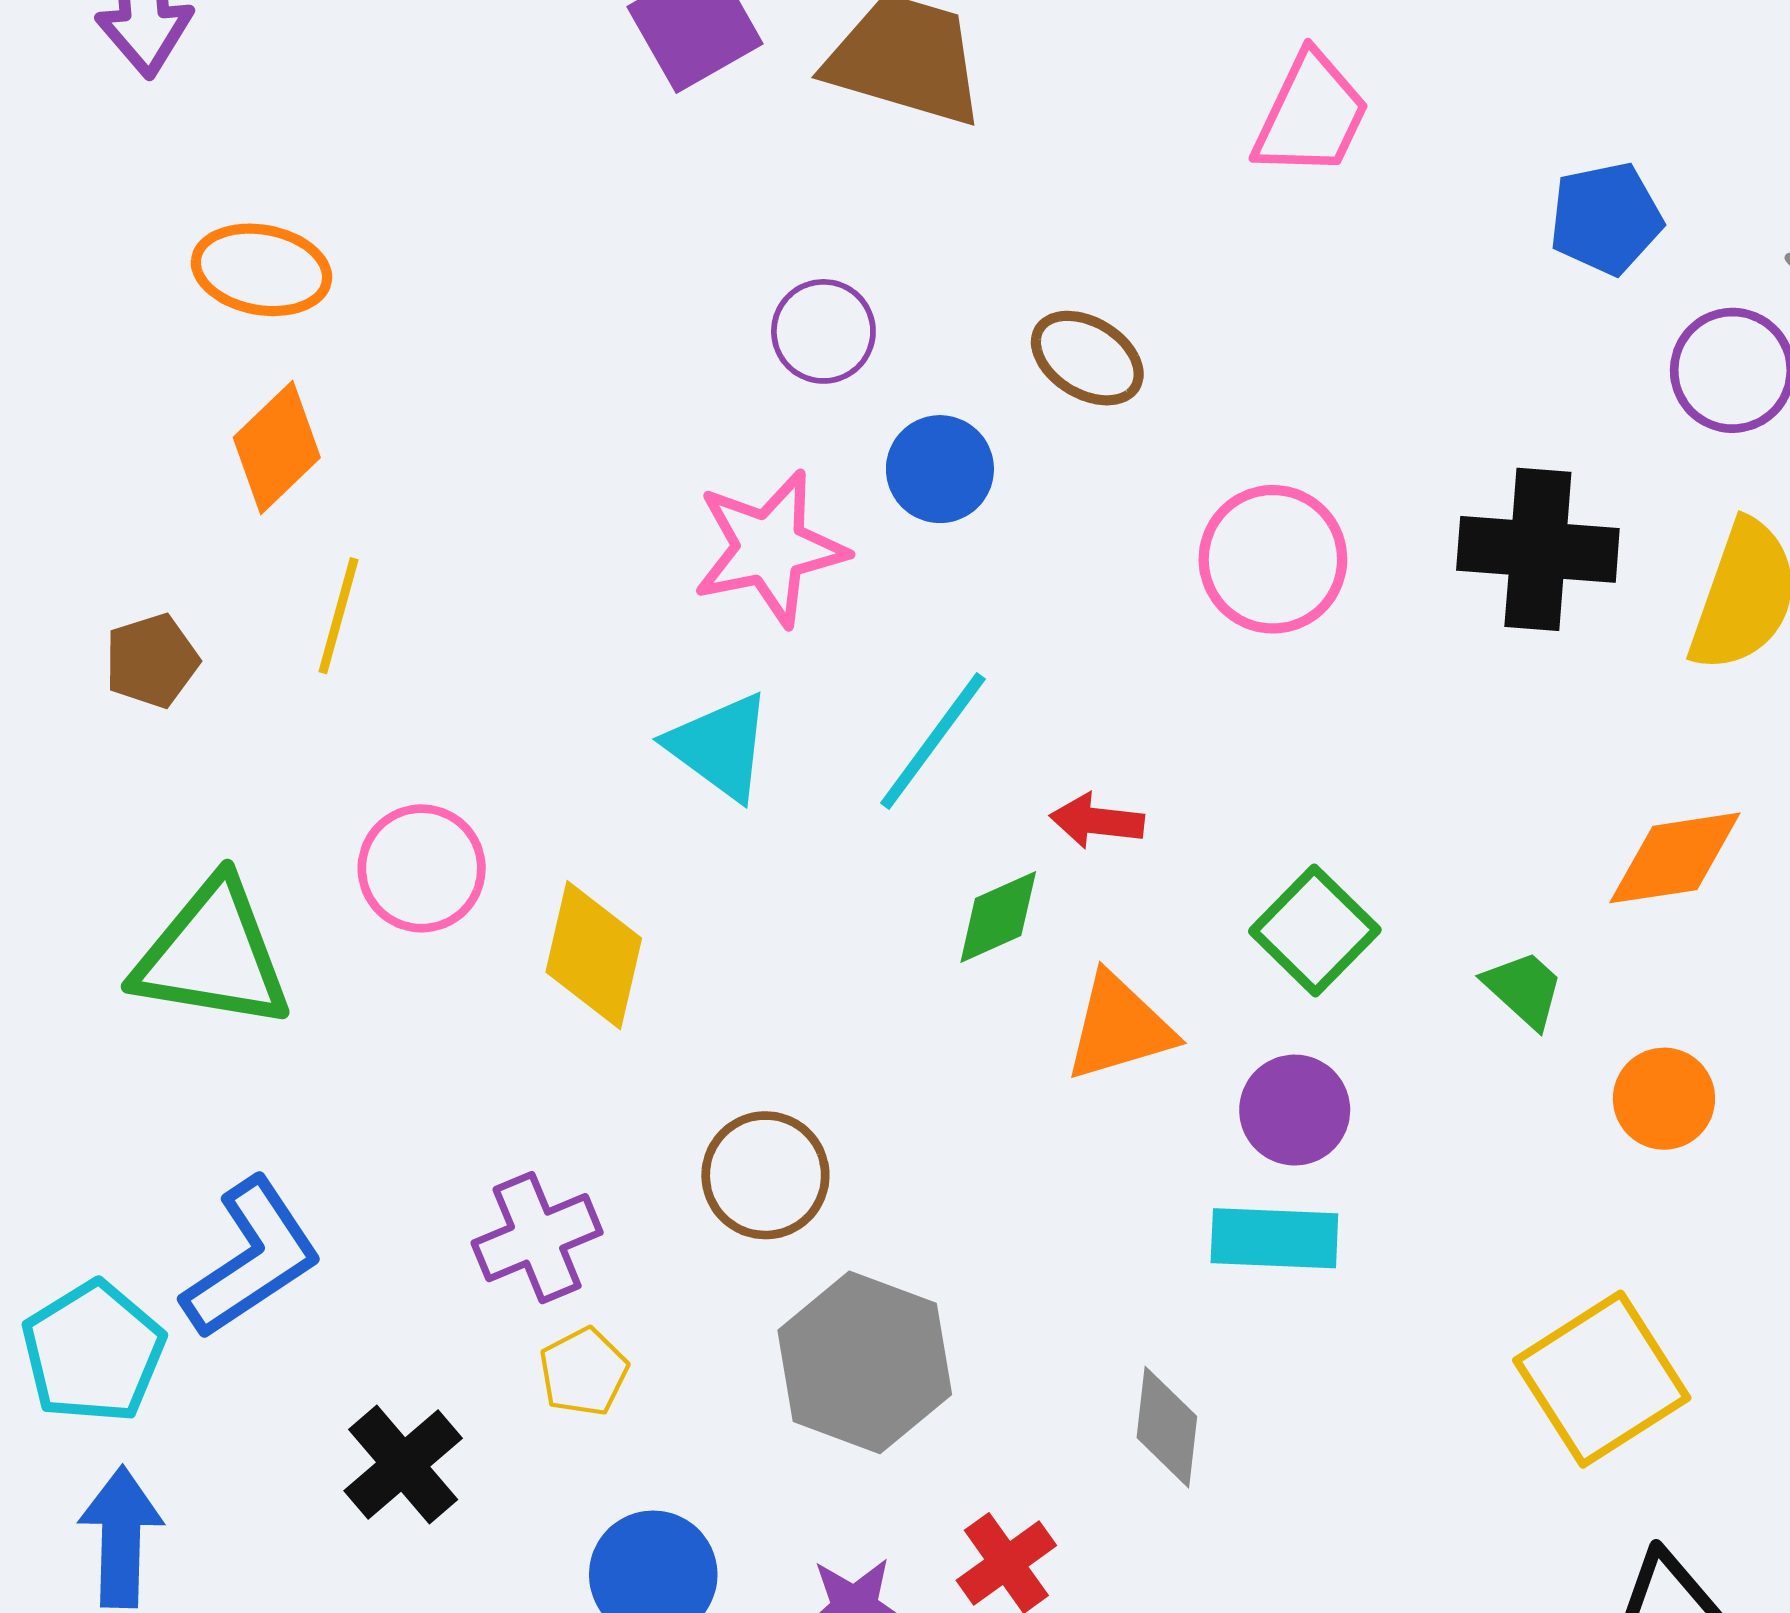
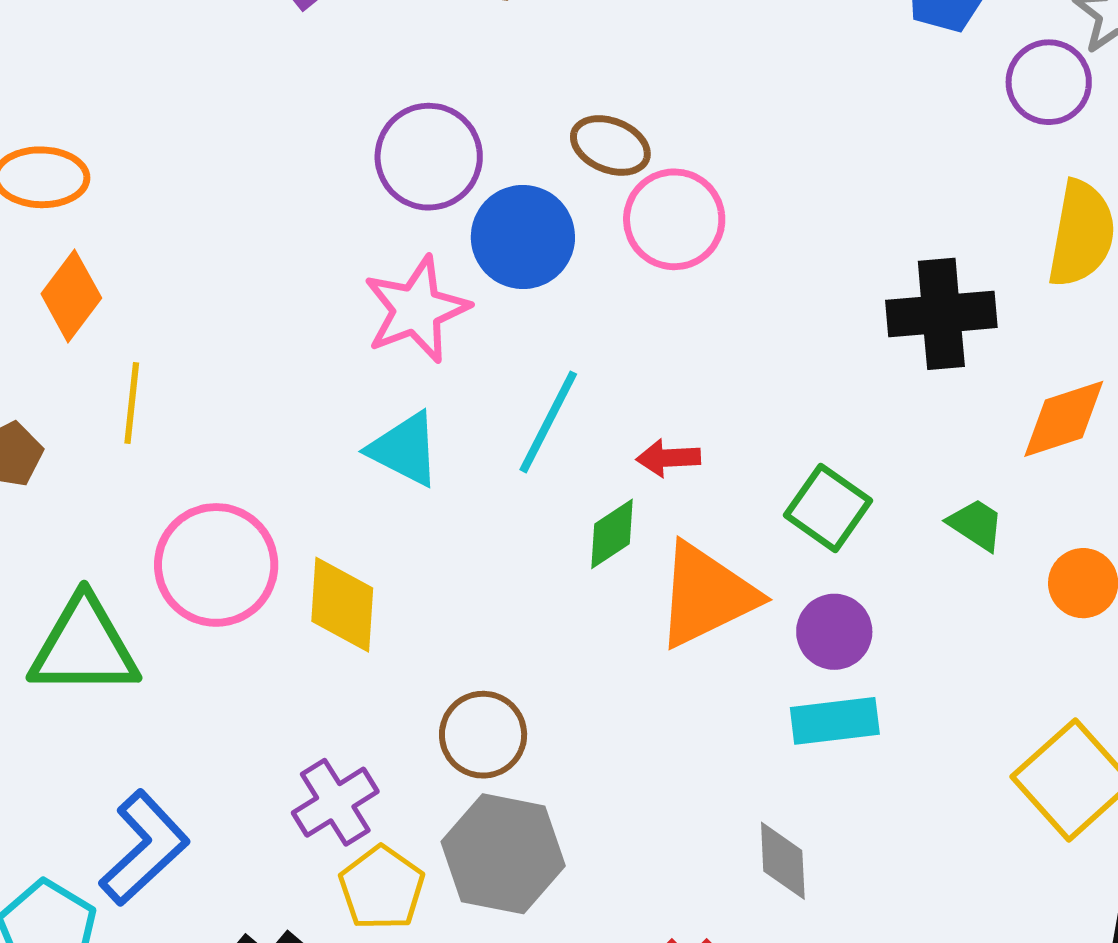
purple circle: (823, 331) -> (429, 157), size x1.5
blue circle: (940, 469) -> (523, 237), size x1.4
black cross: (1538, 549) -> (941, 314), moved
pink circle: (1273, 559) -> (674, 219), moved
pink circle: (422, 868) -> (216, 565), size x1.4
orange triangle: (1119, 1027) -> (706, 595), size x1.4
gray hexagon: (865, 1362) -> (503, 854), moved
yellow pentagon: (584, 1372) -> (382, 888), size x1.4

